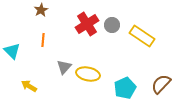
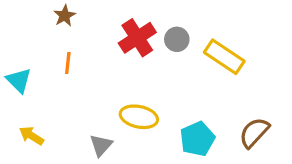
gray triangle: (64, 67) -> (101, 145), moved
yellow arrow: (29, 86) -> (31, 136), moved

